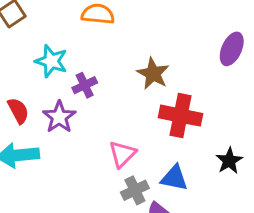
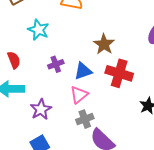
purple cross: (85, 85) -> (56, 64), moved
purple star: (59, 117) -> (41, 109), moved
blue triangle: (174, 178) -> (83, 71), moved, turned -36

